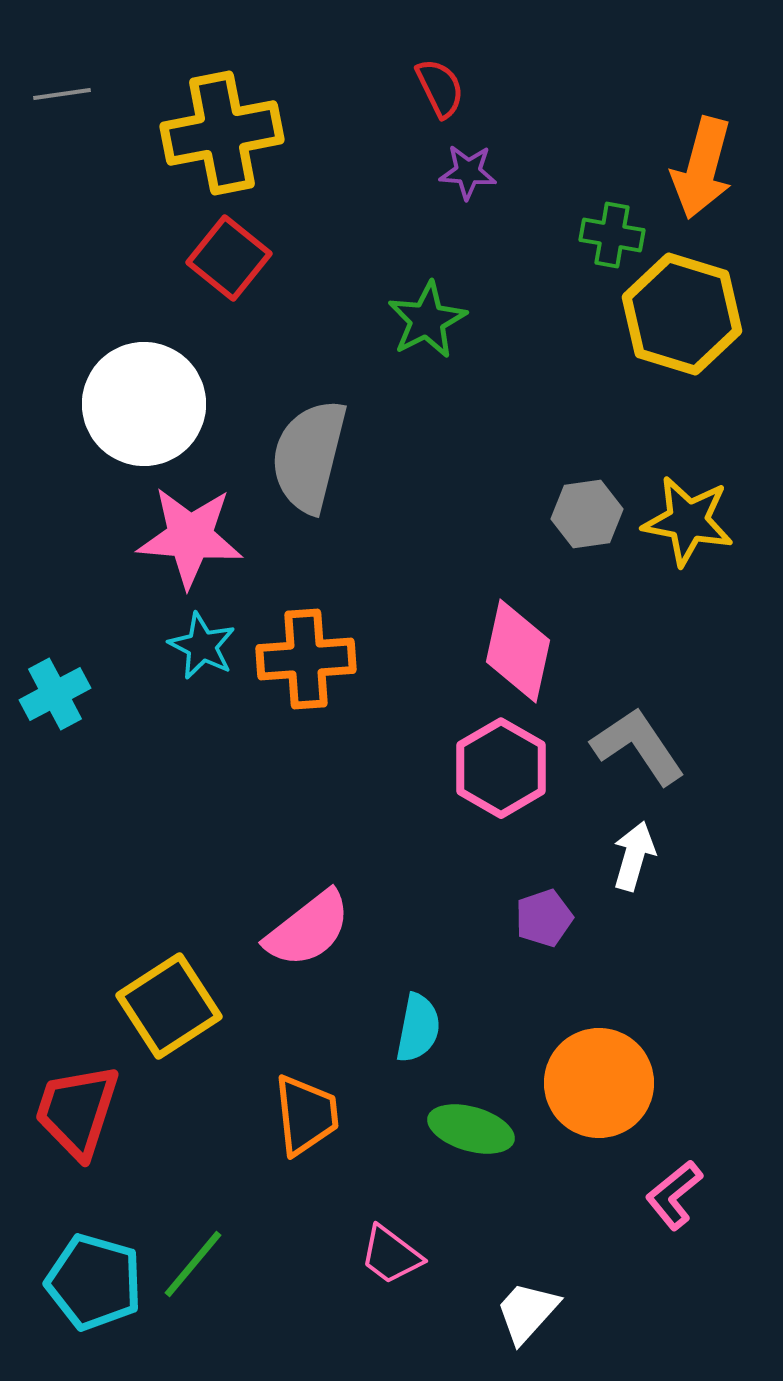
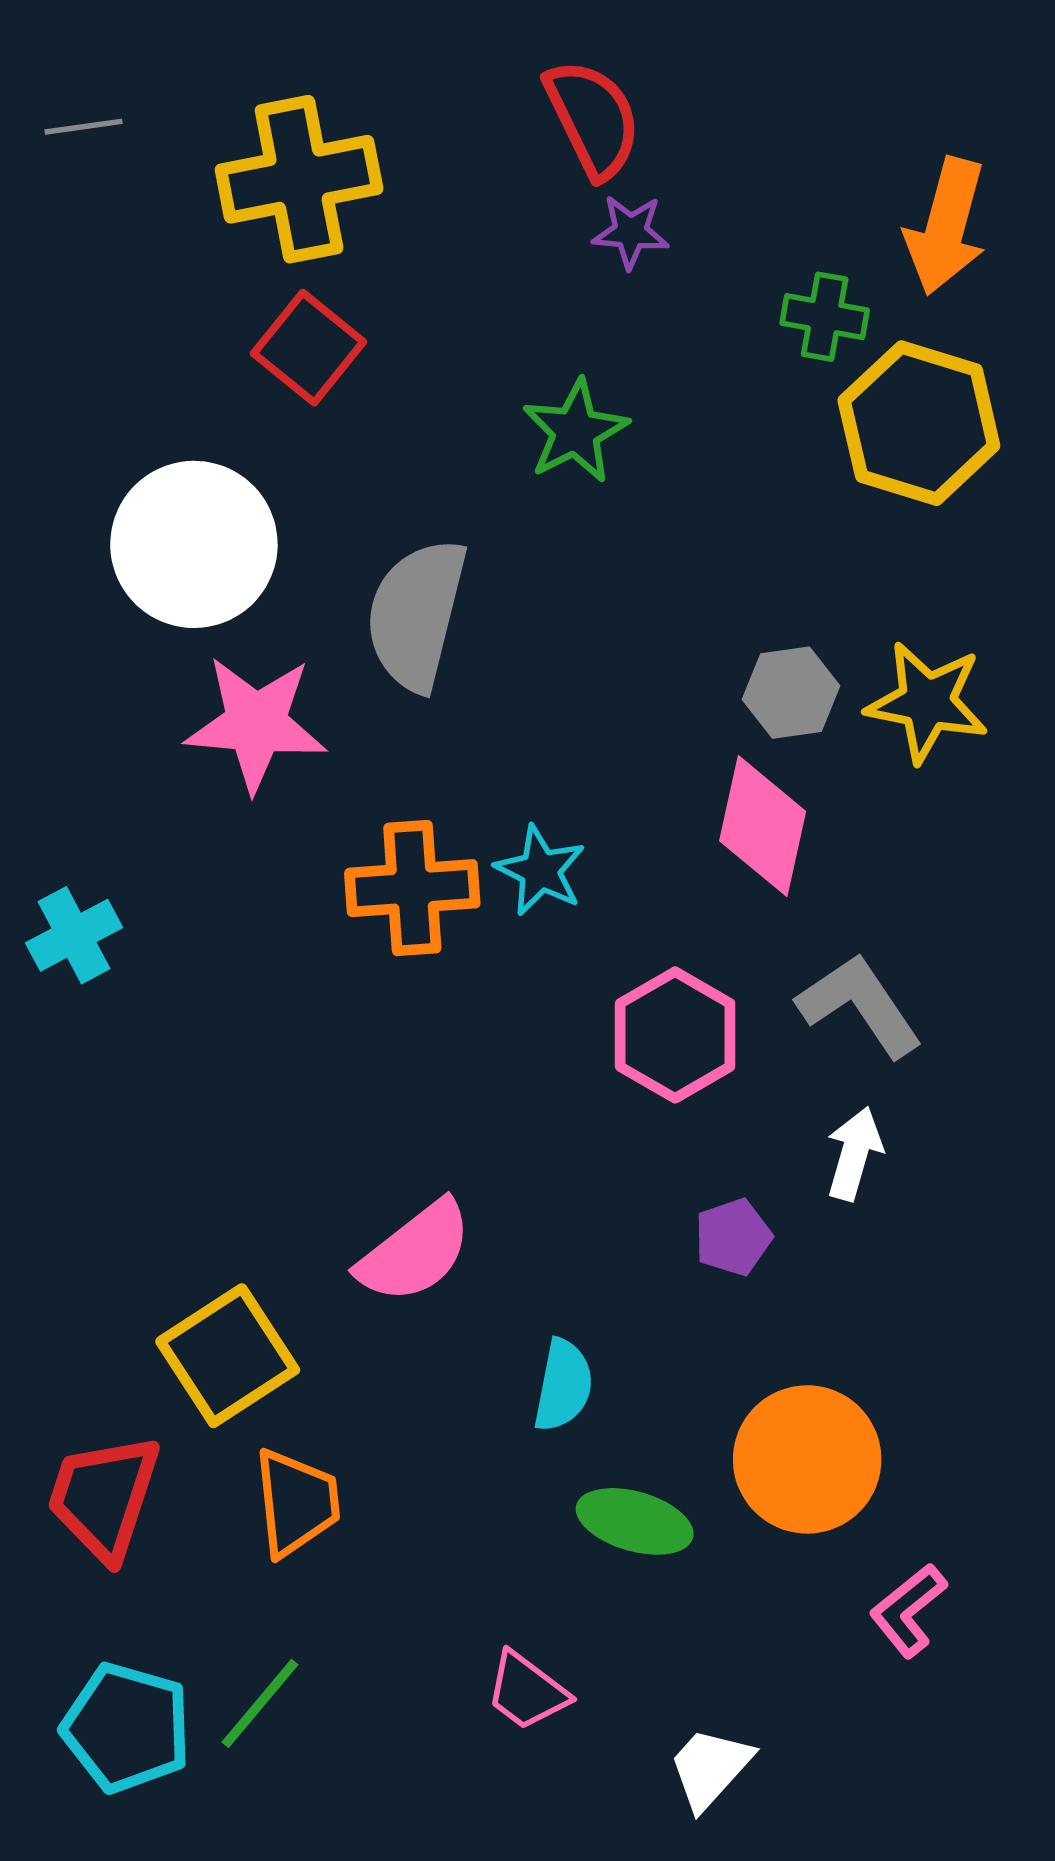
red semicircle: (440, 88) -> (593, 119), size x1.5
cyan star: (202, 646) -> (540, 871), moved
pink diamond: (518, 651) -> (763, 826), moved
orange trapezoid: (306, 1115) -> (296, 1503), moved

